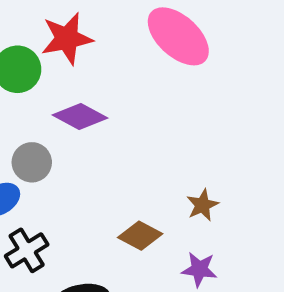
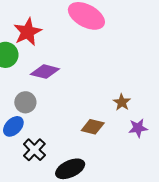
purple star: (199, 269) -> (138, 128), moved

